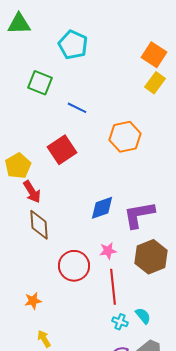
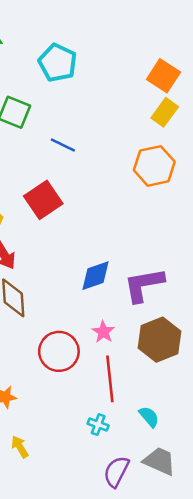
orange hexagon: (125, 137) -> (154, 166), moved
pink star: (108, 251) -> (103, 332), turned -30
cyan cross: (120, 322) -> (98, 425), moved

